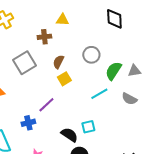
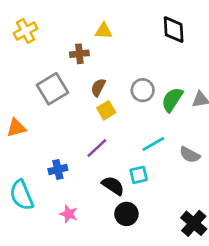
gray circle: (91, 55) -> (143, 90), moved
cyan line: (99, 94) -> (153, 144), moved
gray semicircle: (129, 99) -> (190, 155), moved
purple line: (46, 105) -> (97, 148), moved

